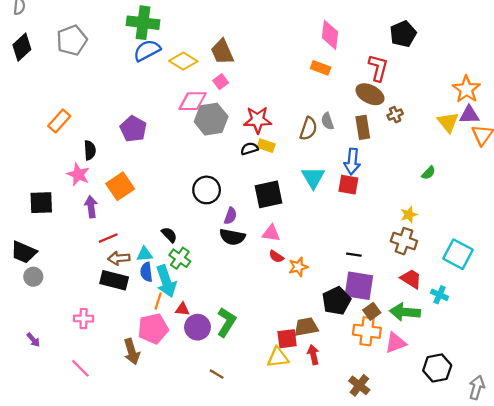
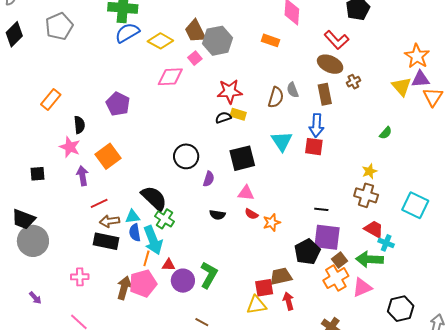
orange rectangle: (321, 68) -> (270, 40), moved
red L-shape: (378, 68) -> (337, 40), turned 125
gray hexagon: (211, 119) -> (217, 41), moved
black square: (41, 203) -> (37, 174), size x0.7
black semicircle: (169, 235) -> (154, 198), size x1.8
black semicircle: (232, 237) -> (217, 215), moved, size x0.7
gray circle: (33, 277) -> (33, 241), size x1.8
cyan cross: (440, 295) -> (386, 243), moved
orange cross: (367, 331) -> (336, 278), turned -35
brown arrow: (132, 352) -> (124, 288), moved, turned -145

